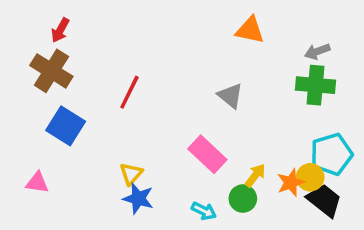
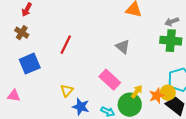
brown cross: (51, 71) -> (22, 33), size x0.6
blue square: (66, 126) -> (30, 64), turned 35
blue star: (138, 199) -> (81, 107), moved
green circle: (243, 199) -> (130, 105), size x1.5

